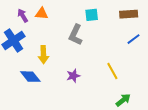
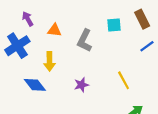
orange triangle: (42, 14) -> (54, 30), moved
brown rectangle: (129, 14) -> (142, 19), turned 66
cyan square: (92, 15) -> (114, 25), moved

